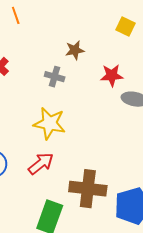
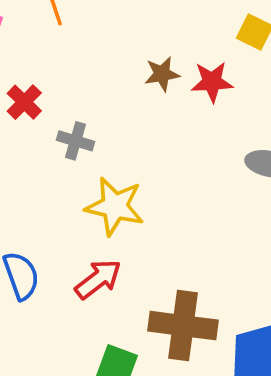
red star: (112, 75) -> (212, 82), moved
gray cross: (55, 77) -> (75, 141), moved

